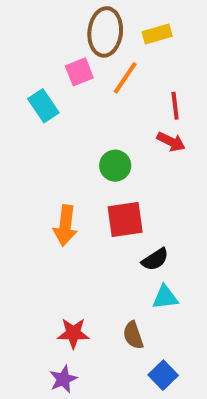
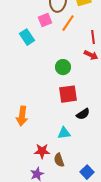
orange arrow: (65, 225) -> (22, 116), moved
cyan triangle: (165, 297) -> (64, 133), moved
brown semicircle: (133, 335) -> (59, 160), moved

